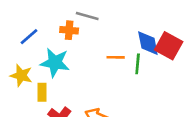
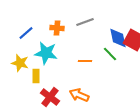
gray line: (87, 16) -> (85, 22), moved, turned -36
orange line: (116, 57) -> (85, 61), moved
green line: (138, 64) -> (110, 54), turned -49

